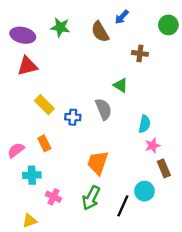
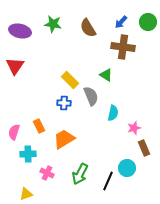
blue arrow: (122, 17) -> (121, 22), moved
brown cross: (140, 53) -> (123, 47), size x1.6
red triangle: (27, 66) -> (15, 66), moved, turned -42
yellow rectangle: (44, 105) -> (70, 80), moved
cyan semicircle: (144, 124) -> (113, 113), moved
pink semicircle: (16, 150) -> (14, 132), turned -35
orange trapezoid: (98, 163) -> (64, 139), moved, turned 40

